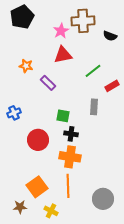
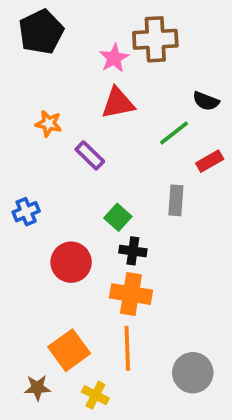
black semicircle: (110, 36) -> (206, 101), moved
green square: (63, 116) -> (118, 217), turned 32

